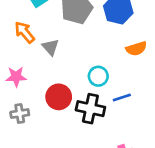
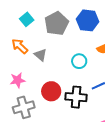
cyan circle: (98, 76) -> (79, 61), moved
gray cross: (20, 114) -> (24, 107), size x1.5

